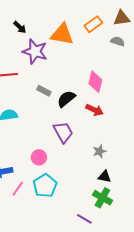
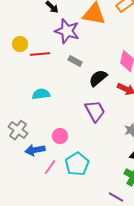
gray rectangle: (44, 91) -> (75, 61), moved
pink circle: (39, 157) -> (60, 136), moved

